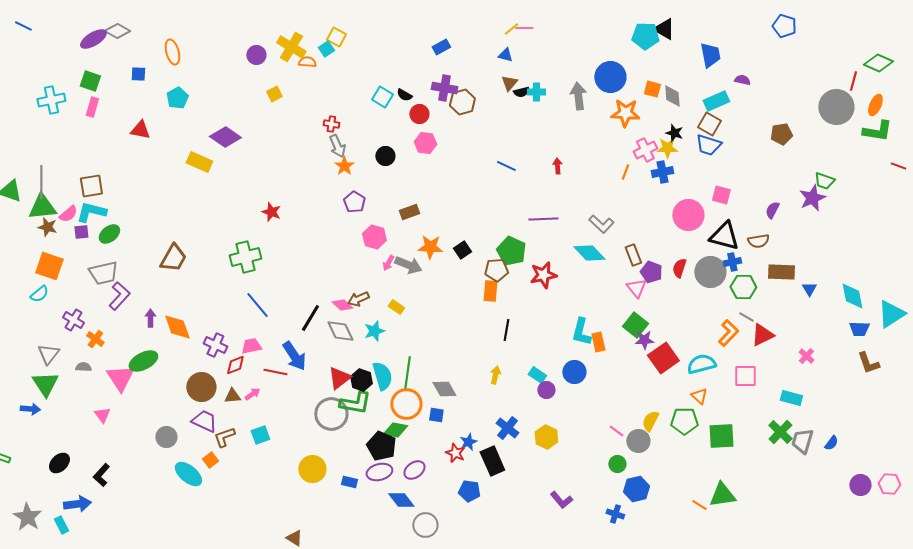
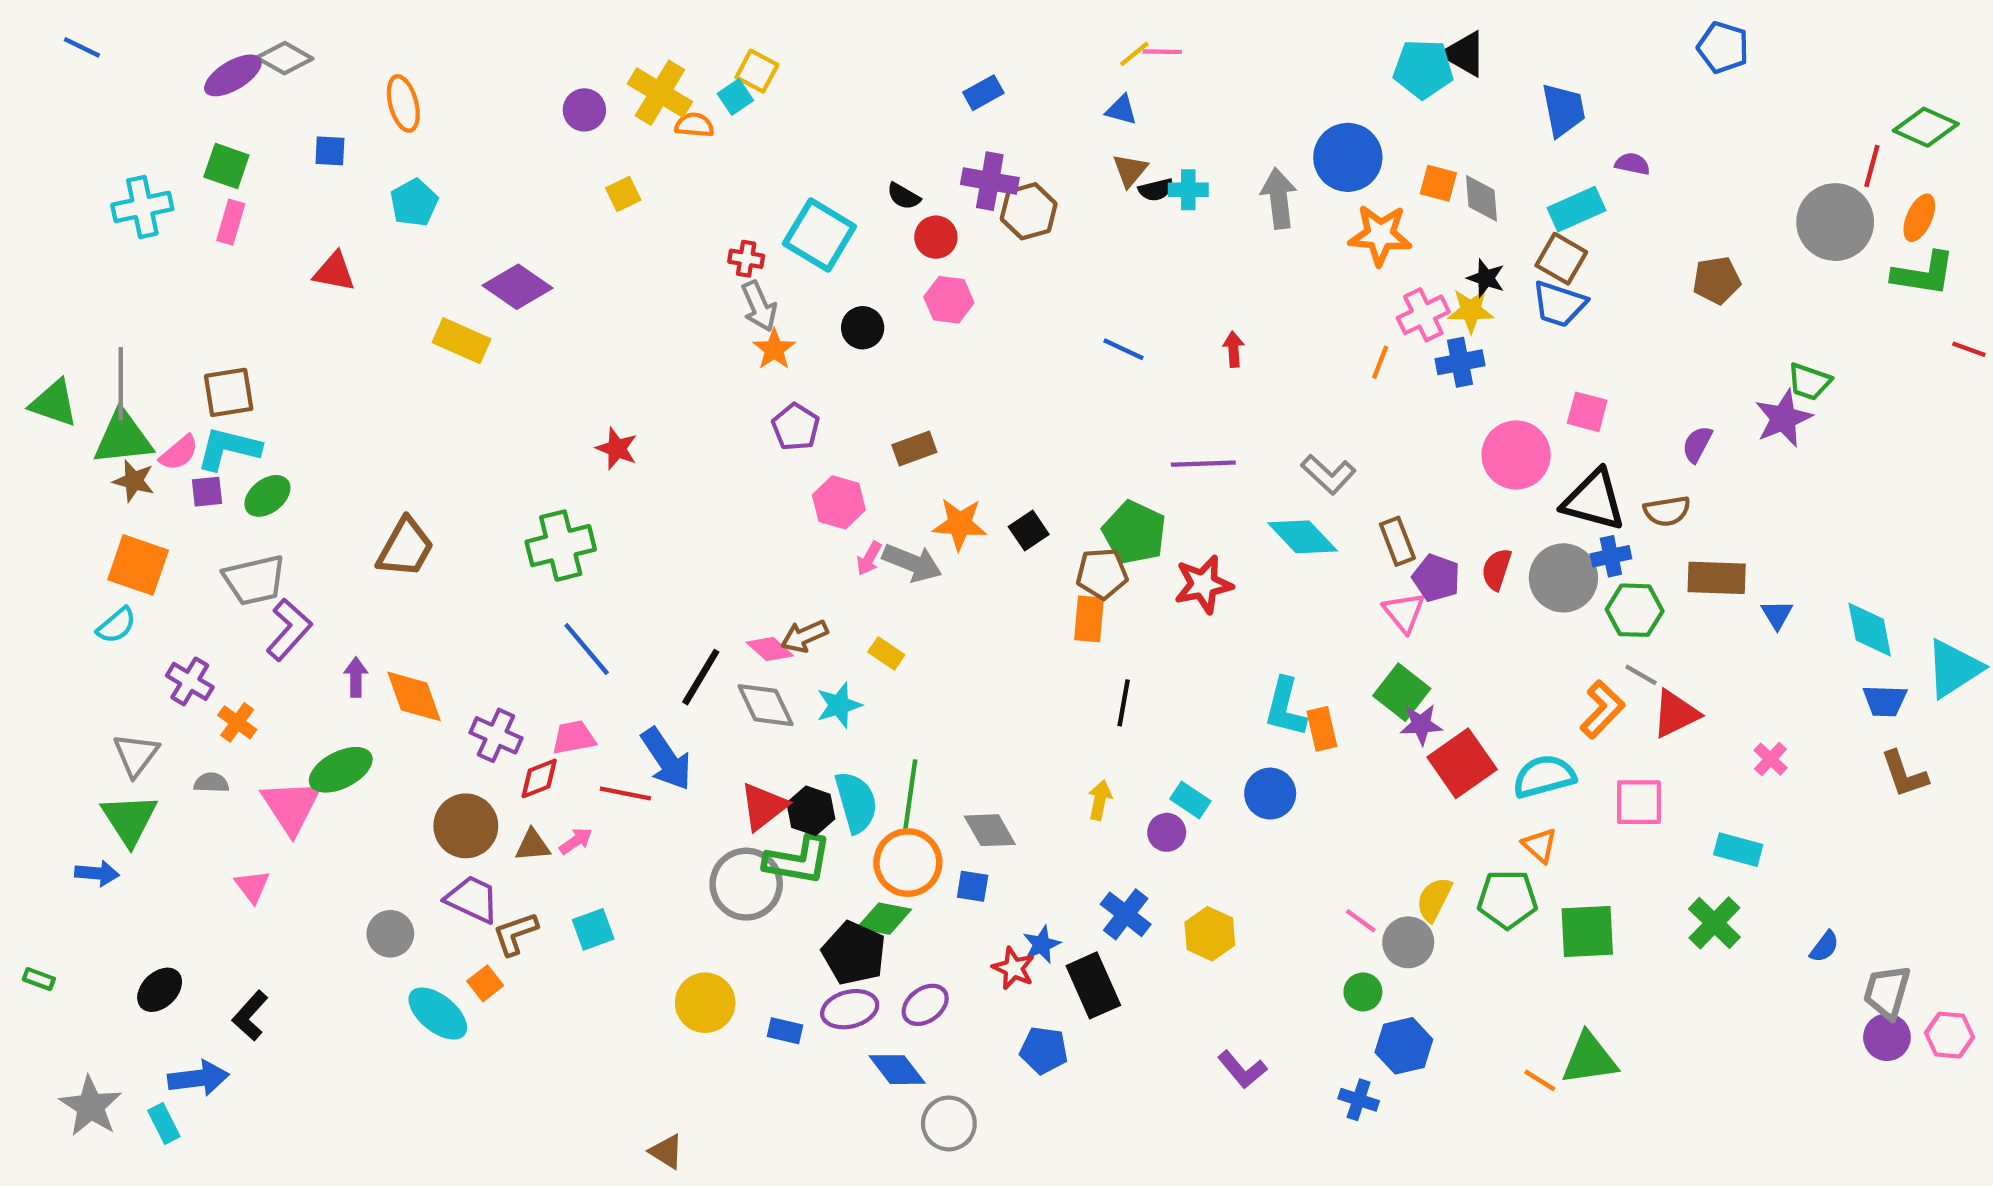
cyan square: (382, 97) -> (819, 235), moved, size x1.5
purple circle: (546, 390) -> (1167, 832), moved
gray trapezoid: (802, 441) -> (1887, 992), moved

